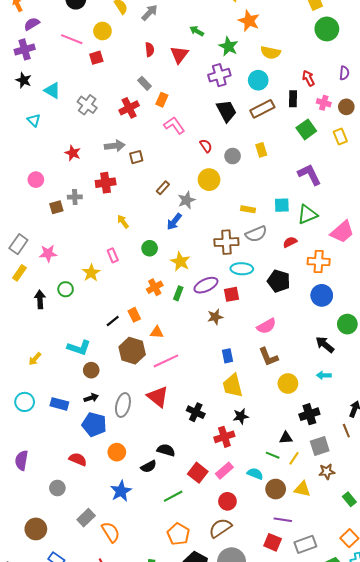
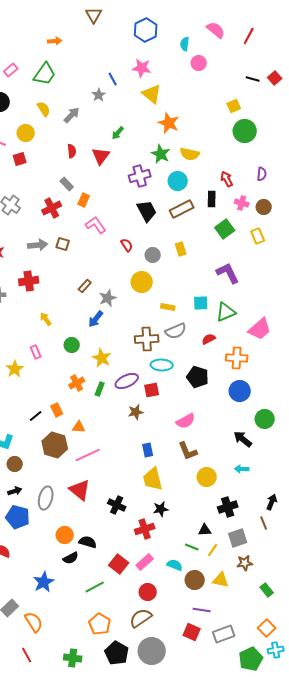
green arrow: (197, 31) -> (118, 133), turned -80
green star: (228, 46) -> (161, 154), moved
brown square: (136, 157) -> (63, 244), moved, turned 32
yellow circle: (209, 180) -> (142, 282), moved
orange circle: (117, 452) -> (65, 535), moved

